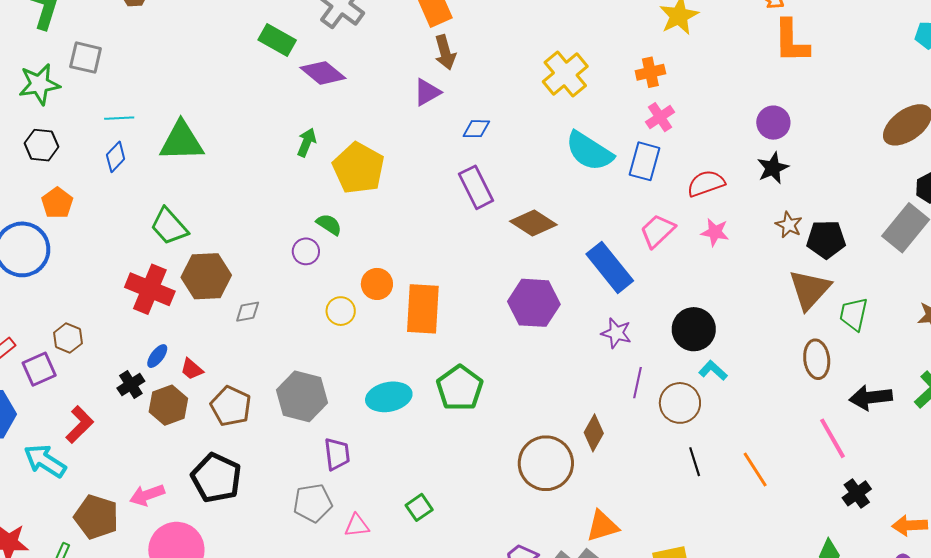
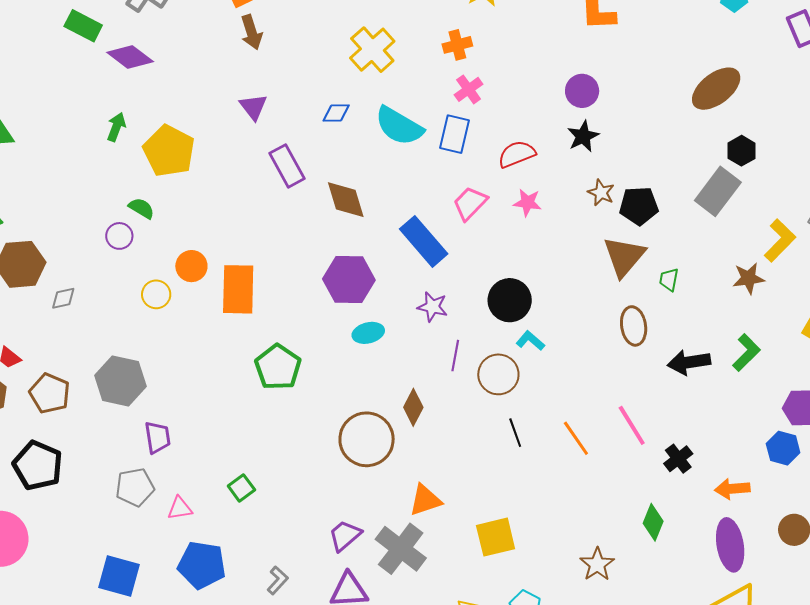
purple triangle: (427, 92) -> (253, 107), moved, turned -36
blue diamond: (476, 129) -> (336, 113), moved
brown diamond: (533, 223) -> (346, 200), turned 42
green trapezoid: (854, 314) -> (669, 280), size x0.7
cyan ellipse: (389, 397) -> (368, 333), moved, size x0.7
pink line: (832, 438) -> (632, 425), moved

